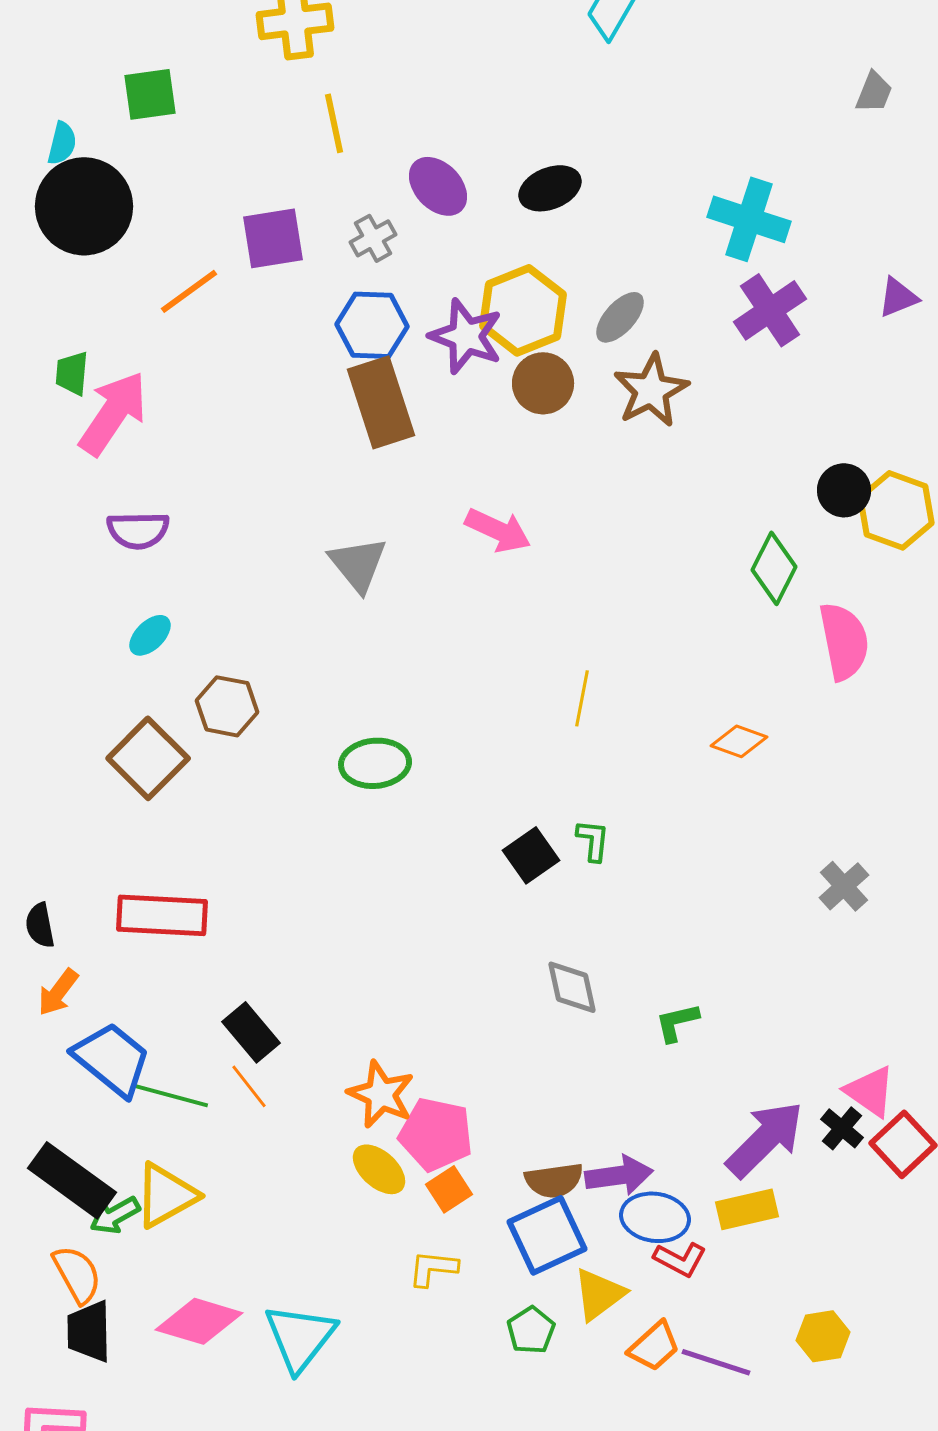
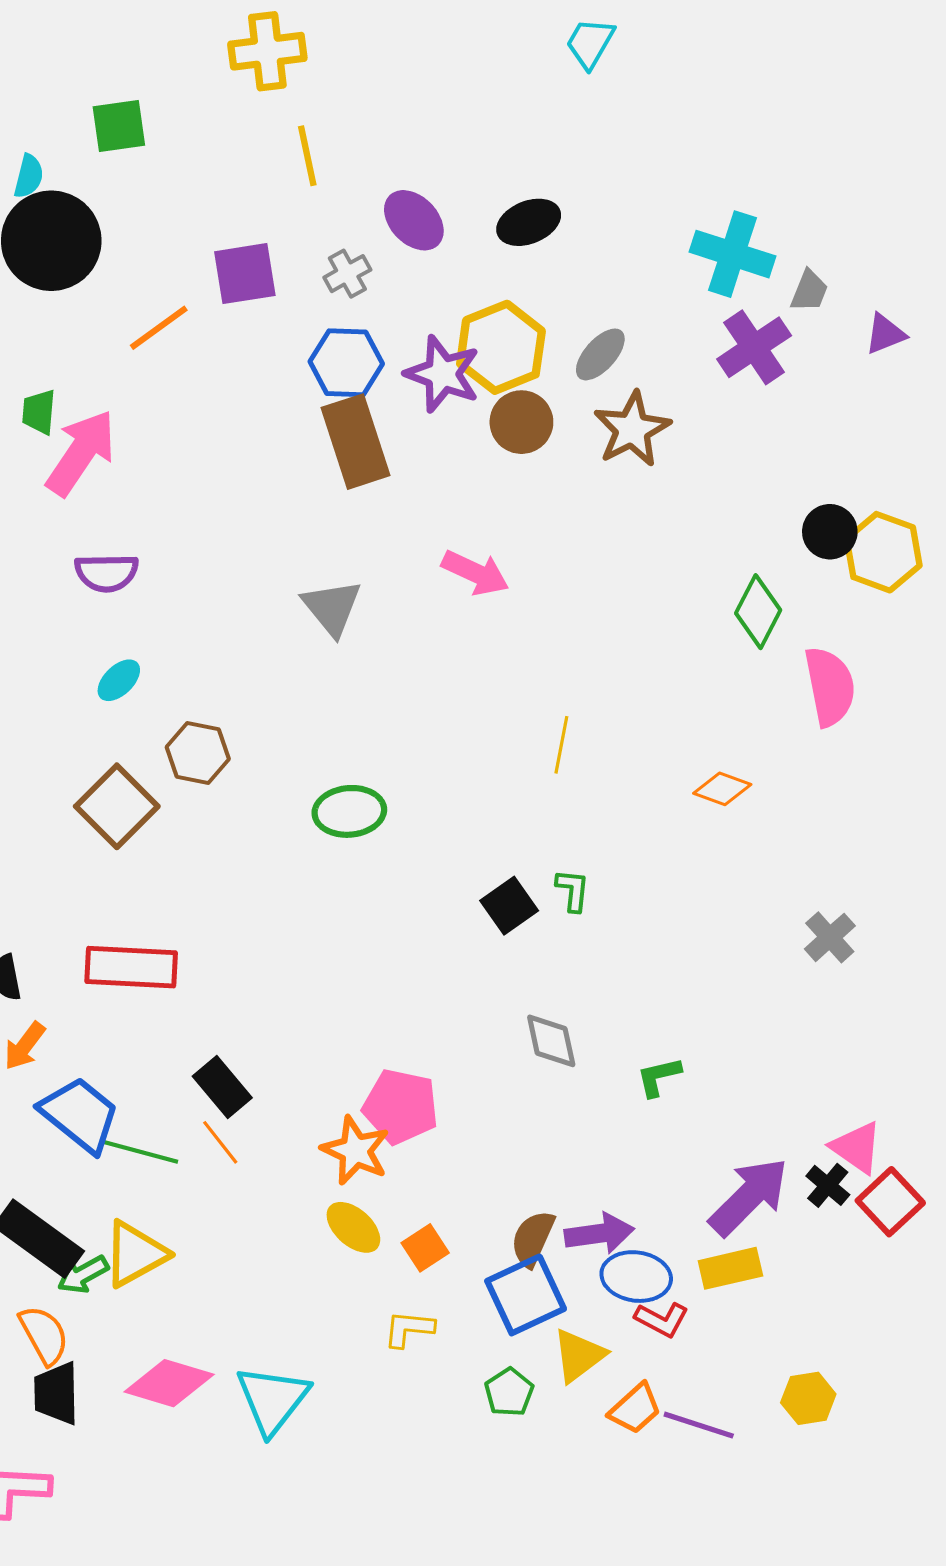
gray trapezoid: (874, 92) -> (809, 291), moved
pink pentagon: (436, 1134) -> (401, 1106), moved
brown semicircle: (554, 1180) -> (533, 1239), turned 122

